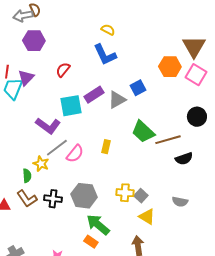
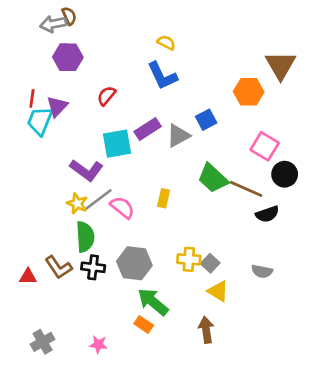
pink square: (196, 75) -> (265, 146), moved
black circle: (197, 117) -> (285, 174), moved
brown line: (168, 140) -> (246, 189), turned 40
pink semicircle: (75, 154) -> (122, 207), turned -90
yellow star: (41, 164) -> (77, 203), moved
green semicircle: (27, 176) -> (85, 237), moved, size x1.6

